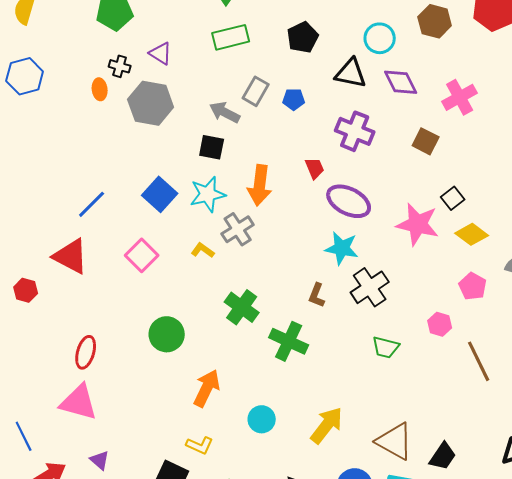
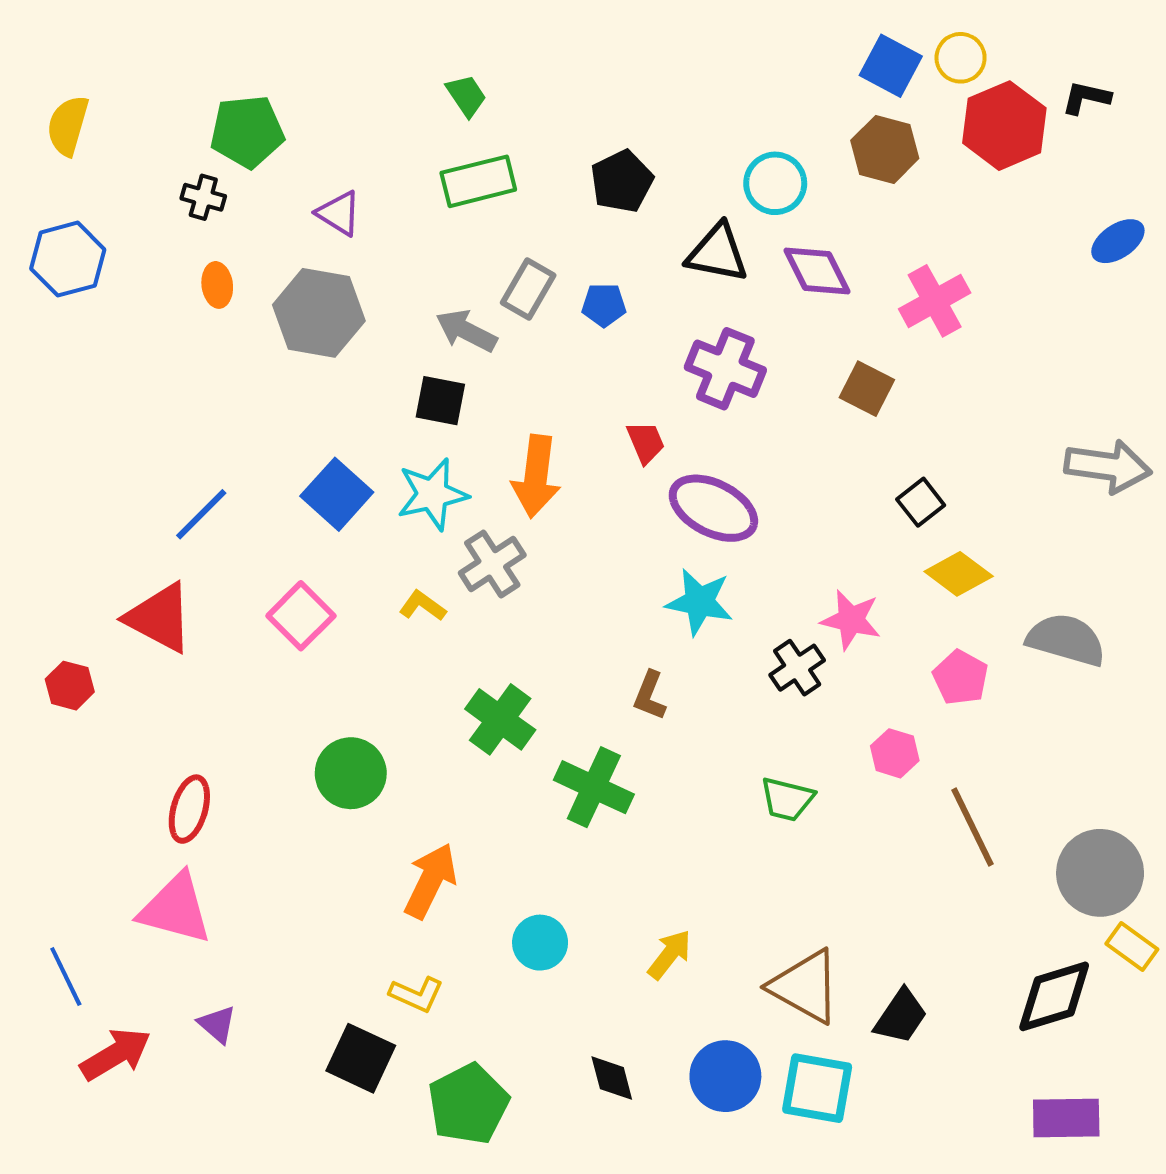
black cross: (120, 66) -> (203, 197), moved
pink star: (418, 224) -> (851, 620), moved, size x0.7
black cross: (370, 287) -> (797, 668), moved, size x0.7
yellow arrow: (327, 425) -> (670, 955), size x0.7

